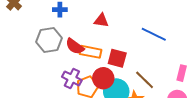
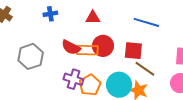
gray hexagon: (49, 40) -> (31, 56), moved
red square: (117, 58) -> (133, 51), moved
red circle: (103, 78) -> (103, 46), moved

